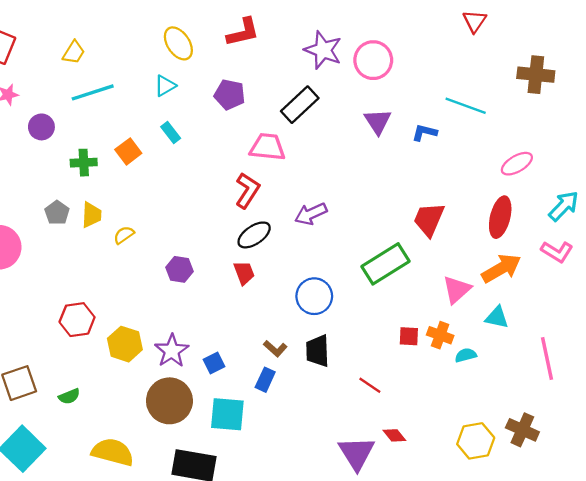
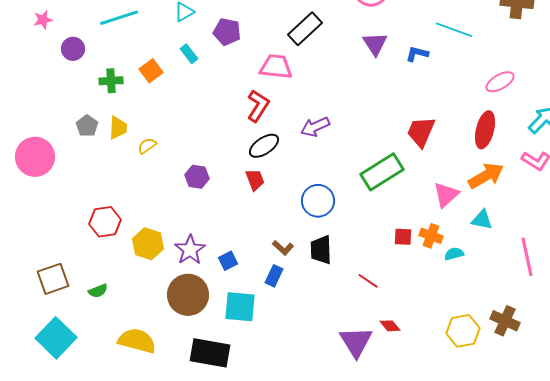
purple pentagon: (230, 95) -> (227, 32), moved

